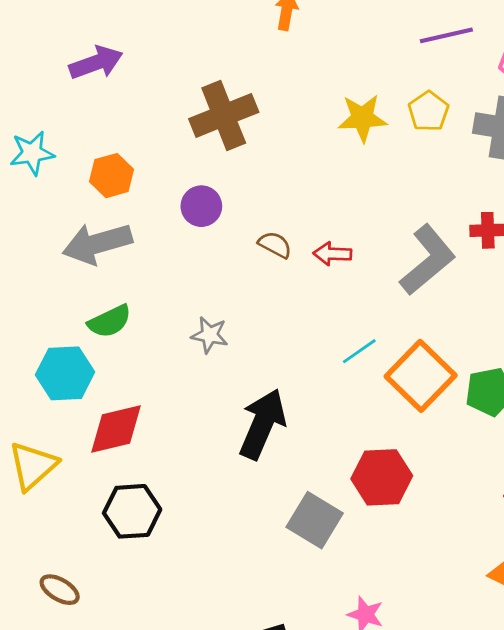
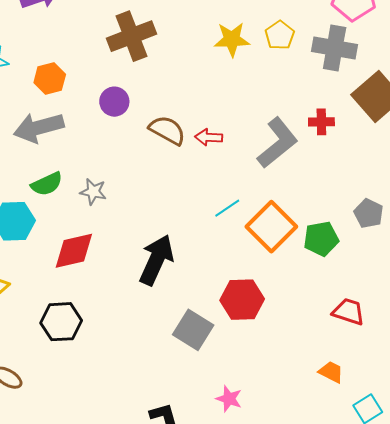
brown semicircle: (275, 245) -> (167, 130), size x1.5
gray star: (210, 335) -> (93, 192), moved
red diamond: (116, 429) -> (74, 251), moved

